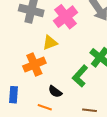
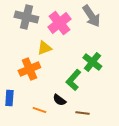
black semicircle: (55, 92) -> (59, 100), moved

